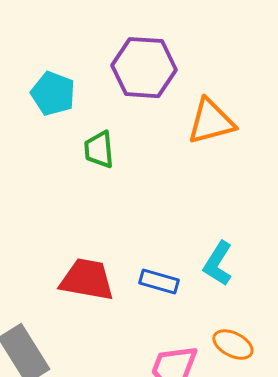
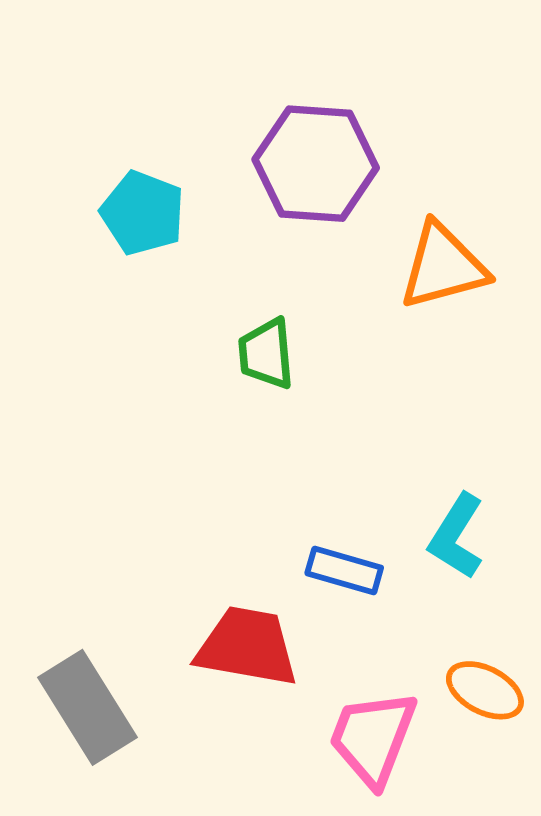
green trapezoid: (99, 150) -> (266, 354), moved
red trapezoid: (87, 280) -> (247, 647), moved

